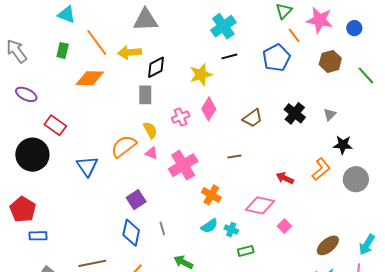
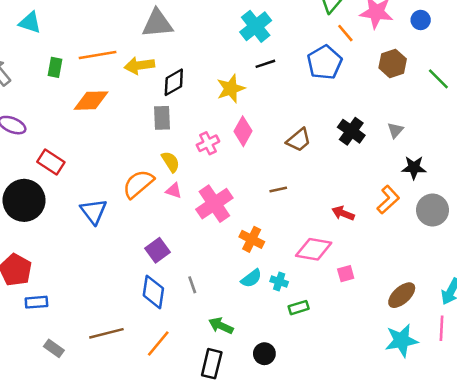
cyan triangle: (67, 15) -> (30, 23), moved
orange line: (97, 42) -> (98, 55), turned -60
pink square: (284, 226) -> (346, 274), turned 32

